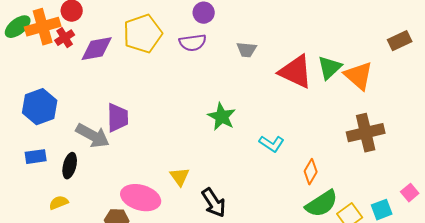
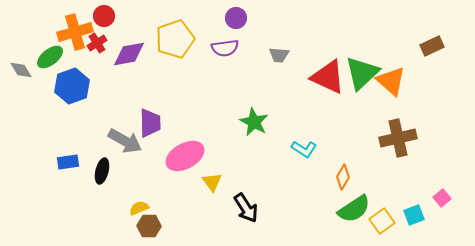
green ellipse: (18, 27) -> (50, 57), moved
green triangle: (330, 68) -> (362, 73), size x1.4
blue hexagon: (40, 107) -> (72, 86), moved
pink ellipse: (141, 198) -> (185, 156), moved, turned -45
yellow semicircle: (59, 203) -> (139, 208), moved

